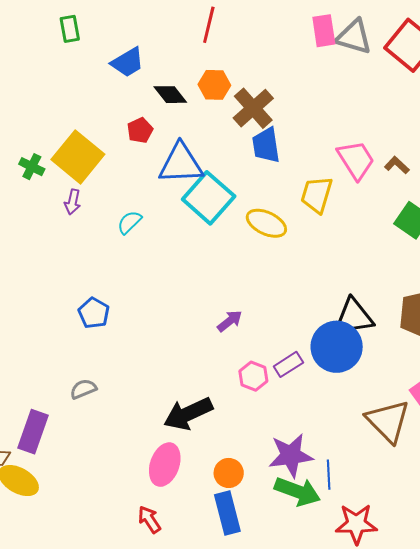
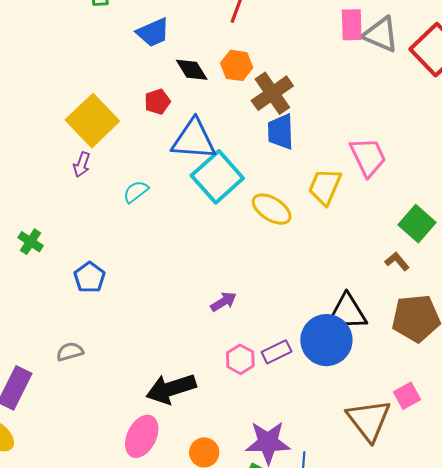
brown L-shape: (397, 165) -> (397, 261), moved
green cross: (32, 167) -> (31, 242), moved

